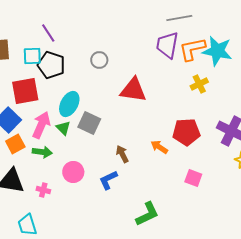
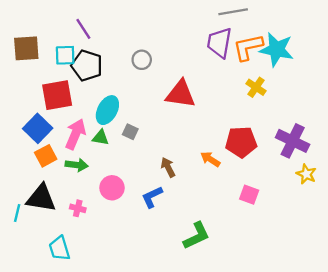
yellow cross: (199, 84) -> (256, 87), turned -30
gray square: (89, 123) -> (130, 132), size x0.6
green triangle: (63, 128) -> (101, 137), turned -35

